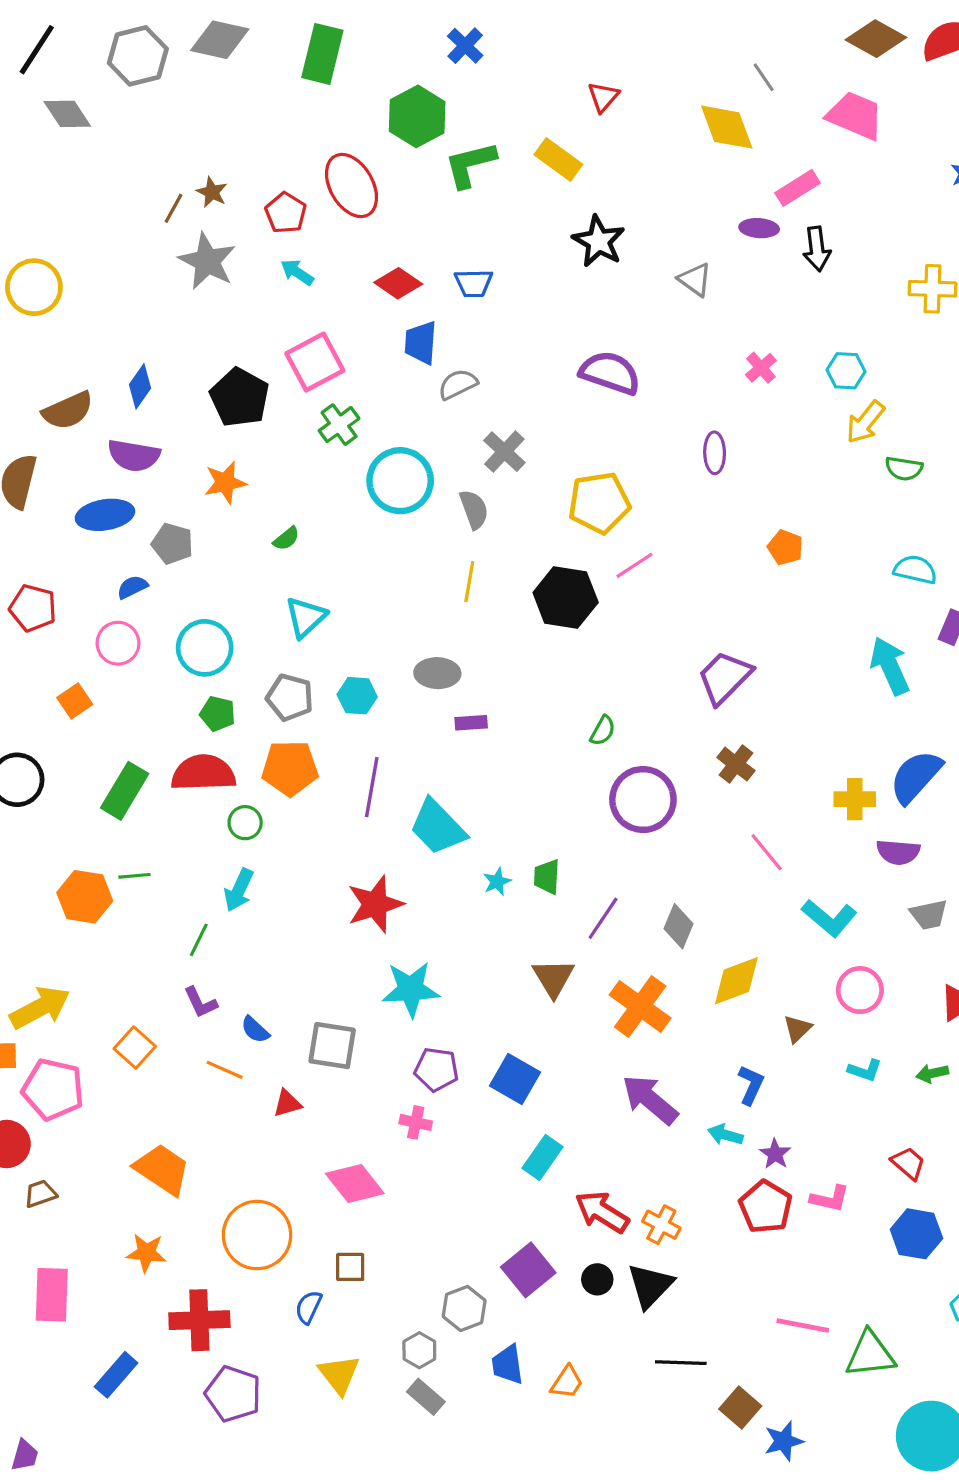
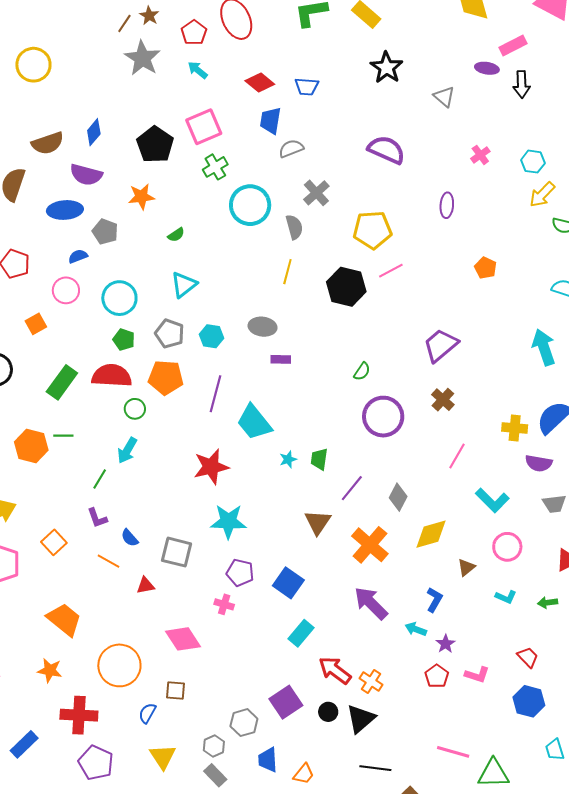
pink line: (767, 852) -> (457, 456), turned 64
red pentagon: (766, 1207) -> (437, 676), size x0.7

